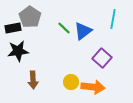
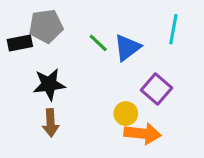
gray pentagon: (30, 17) -> (46, 26), turned 30
black star: (18, 51) -> (49, 84), moved
yellow circle: (71, 82) -> (126, 114), moved

